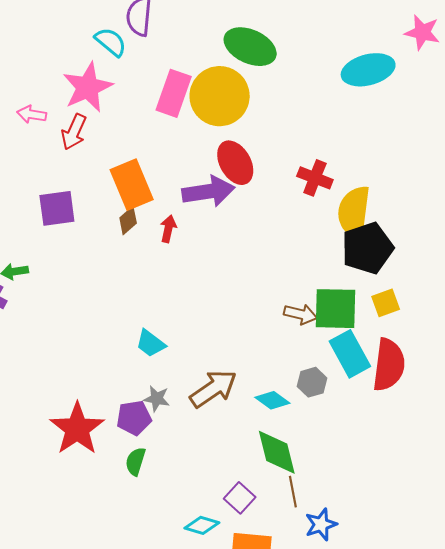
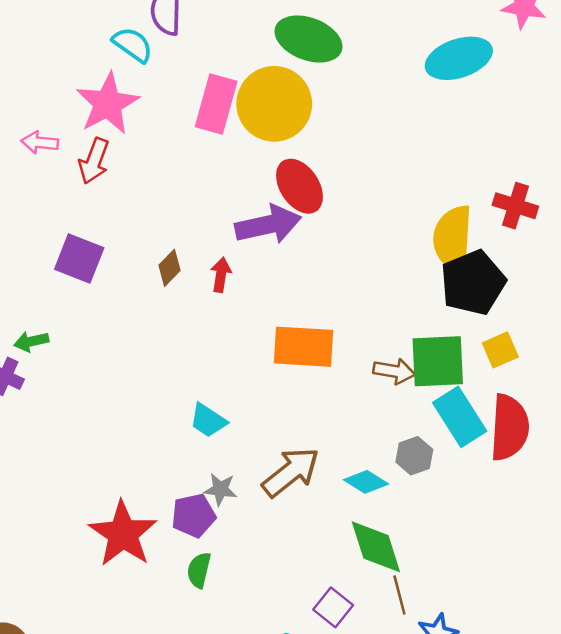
red cross: (315, 178) -> (515, 206), moved
orange rectangle: (132, 185) -> (304, 347), moved, turned -60
purple square: (57, 208) -> (79, 259), turned 33

